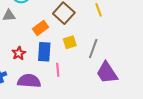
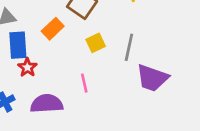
blue rectangle: (44, 52) -> (18, 45), moved
purple trapezoid: (107, 73) -> (152, 78), turned -30

